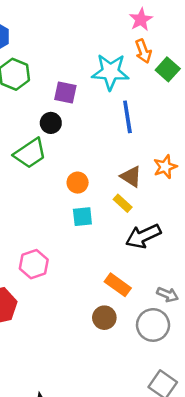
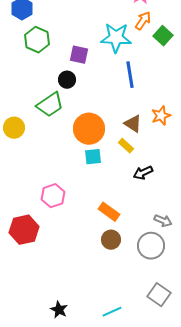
orange arrow: (143, 51) -> (143, 21), turned -126
orange circle: (78, 183) -> (89, 129), size x1.8
black arrow: (143, 236) -> (143, 173), size x0.7
orange rectangle: (118, 285) -> (109, 212), moved

